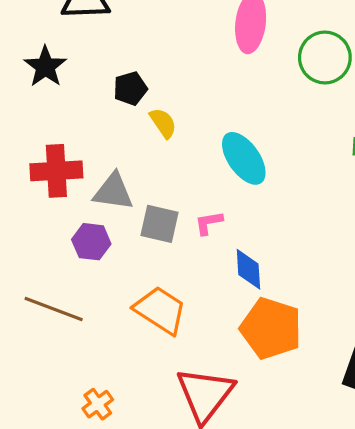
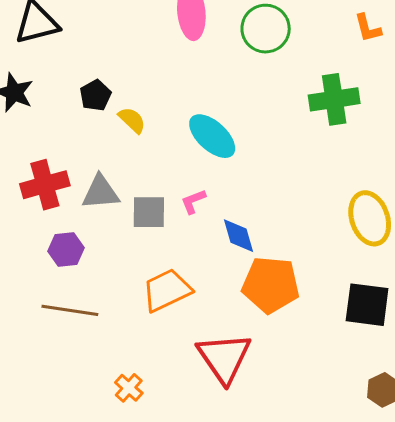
purple hexagon: (91, 242) -> (66, 249), moved
orange trapezoid: (160, 310) -> (167, 290), turned -46

